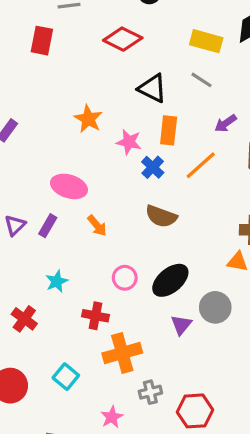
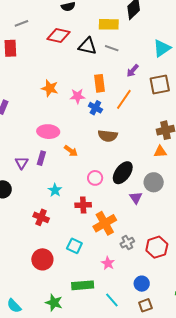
black triangle: (152, 88) -> (87, 46), moved

